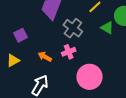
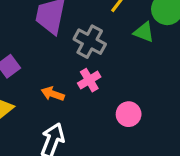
pink circle: (90, 77) -> (129, 114), size x0.6

